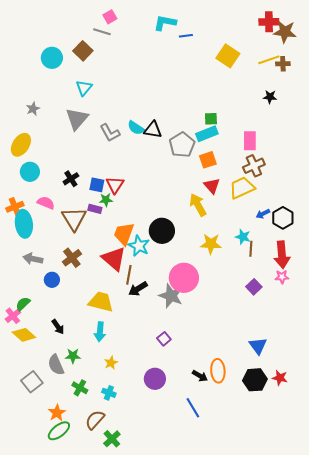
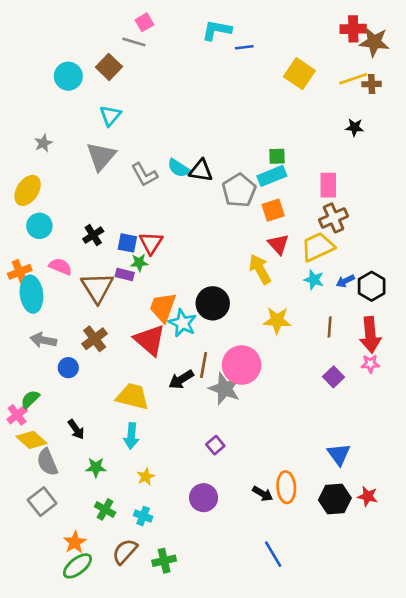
cyan star: (243, 237) -> (314, 280), moved
brown line: (129, 275) -> (204, 365), moved
gray semicircle: (56, 365) -> (47, 462), moved
blue line: (193, 408) -> (273, 554), moved
green cross: (112, 439) -> (164, 561), moved, turned 30

